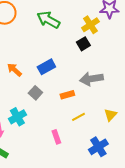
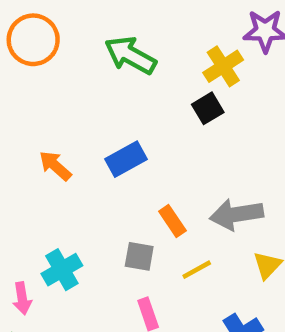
gray arrow: (91, 79) -> (236, 214), moved
gray square: (35, 93) -> (139, 256), moved, turned -32
orange rectangle: (67, 95) -> (172, 221), turned 72

